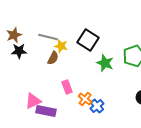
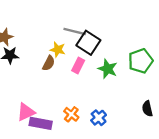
gray line: (48, 37) -> (75, 31), moved
pink rectangle: (67, 87) -> (78, 65), moved, turned 48
orange cross: (85, 99) -> (71, 114), moved

